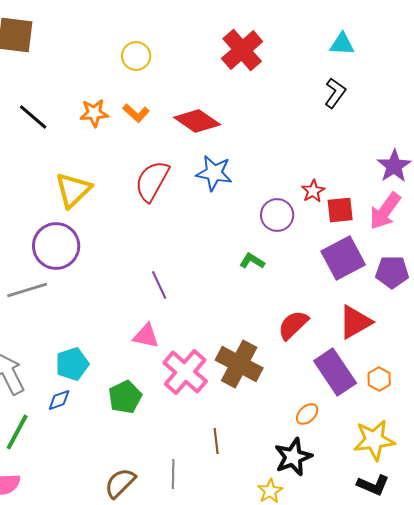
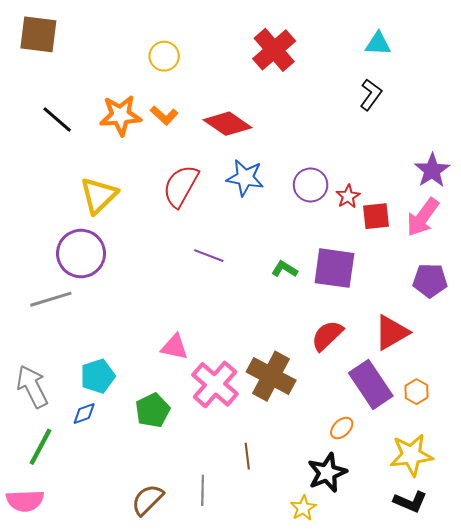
orange star: (94, 113) -> (120, 115), size x1.4
purple circle: (277, 215) -> (311, 185), moved
purple square: (343, 258) -> (334, 268), moved, turned 36
purple line: (159, 285) -> (209, 256), moved, turned -44

